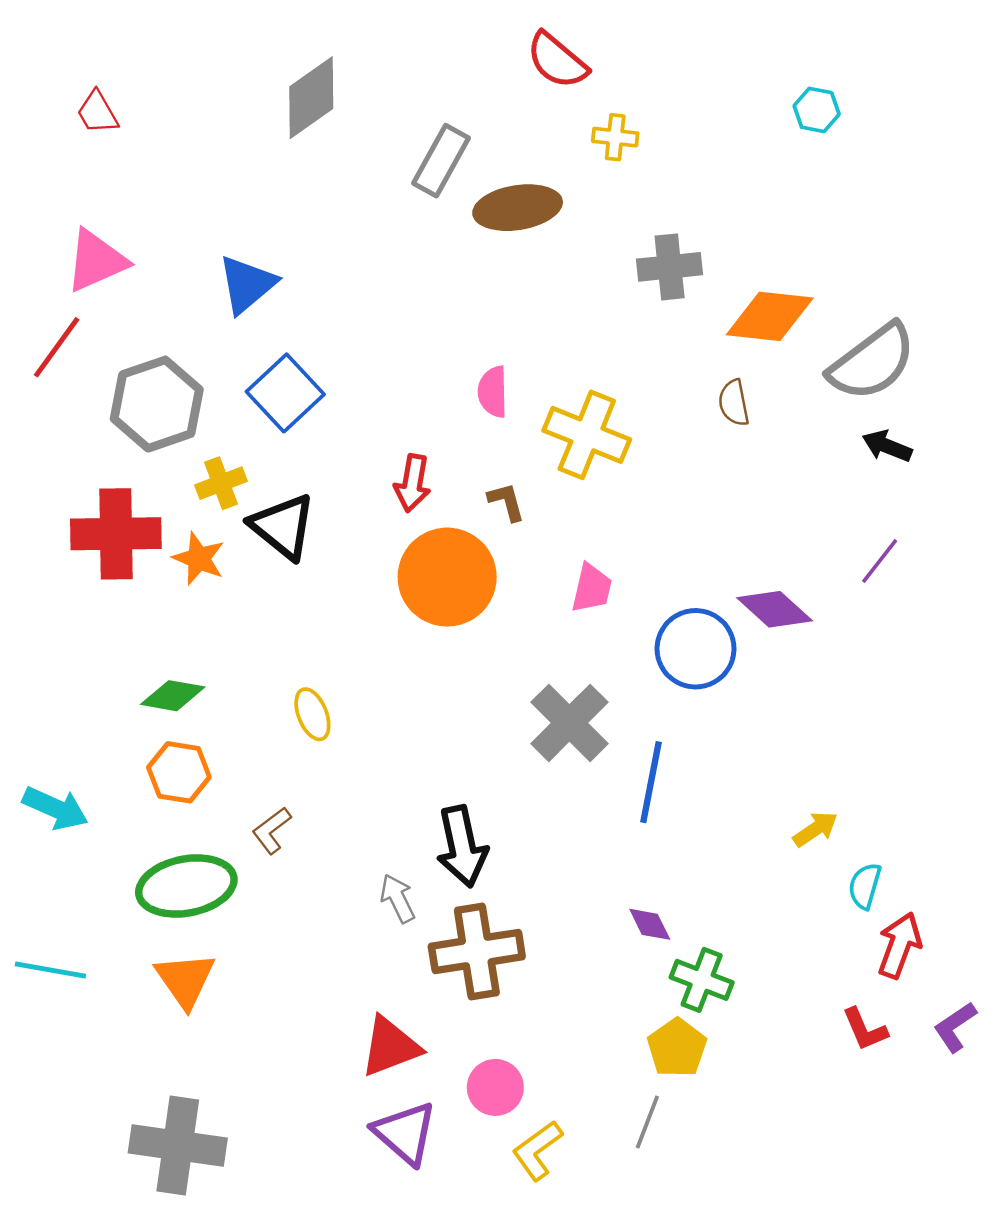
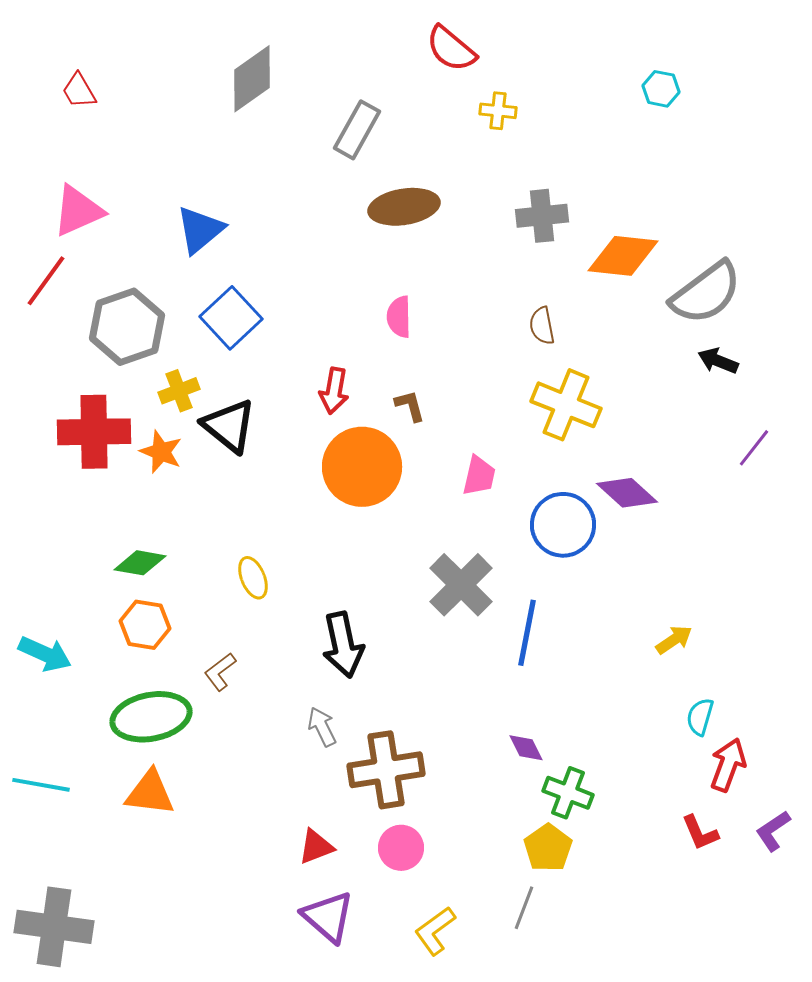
brown ellipse: (518, 208) -> (404, 207), moved
brown semicircle: (734, 403) -> (542, 326), moved
yellow cross: (587, 435) -> (566, 405), moved
purple line: (880, 561) -> (754, 448), moved
yellow arrow: (815, 829) -> (674, 640), moved
black arrow: (462, 846) -> (343, 645), moved
orange triangle: (185, 980) -> (150, 793), turned -48
red triangle: (390, 1047) -> (316, 847), size x0.7
pink circle: (495, 1087) -> (401, 848), moved
gray cross: (178, 1145) -> (54, 927), moved

